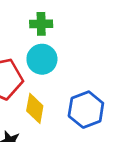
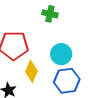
cyan circle: (42, 59) -> (61, 54), moved

